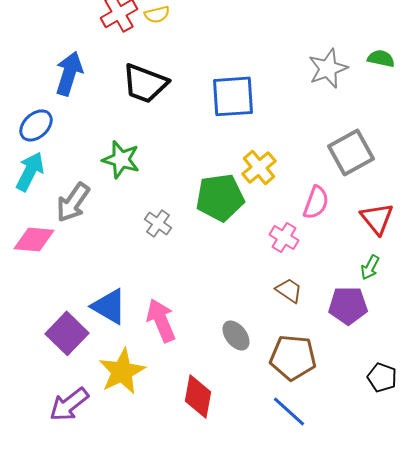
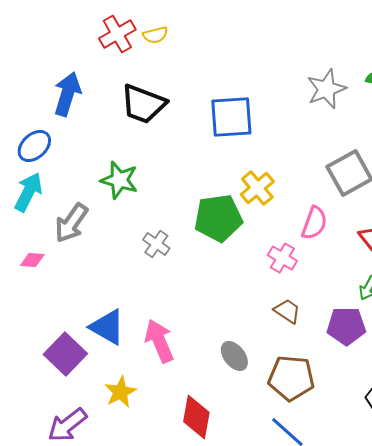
pink diamond: (34, 239) -> (32, 260), size x0.6
yellow star: (122, 371) -> (120, 392), size x0.7

